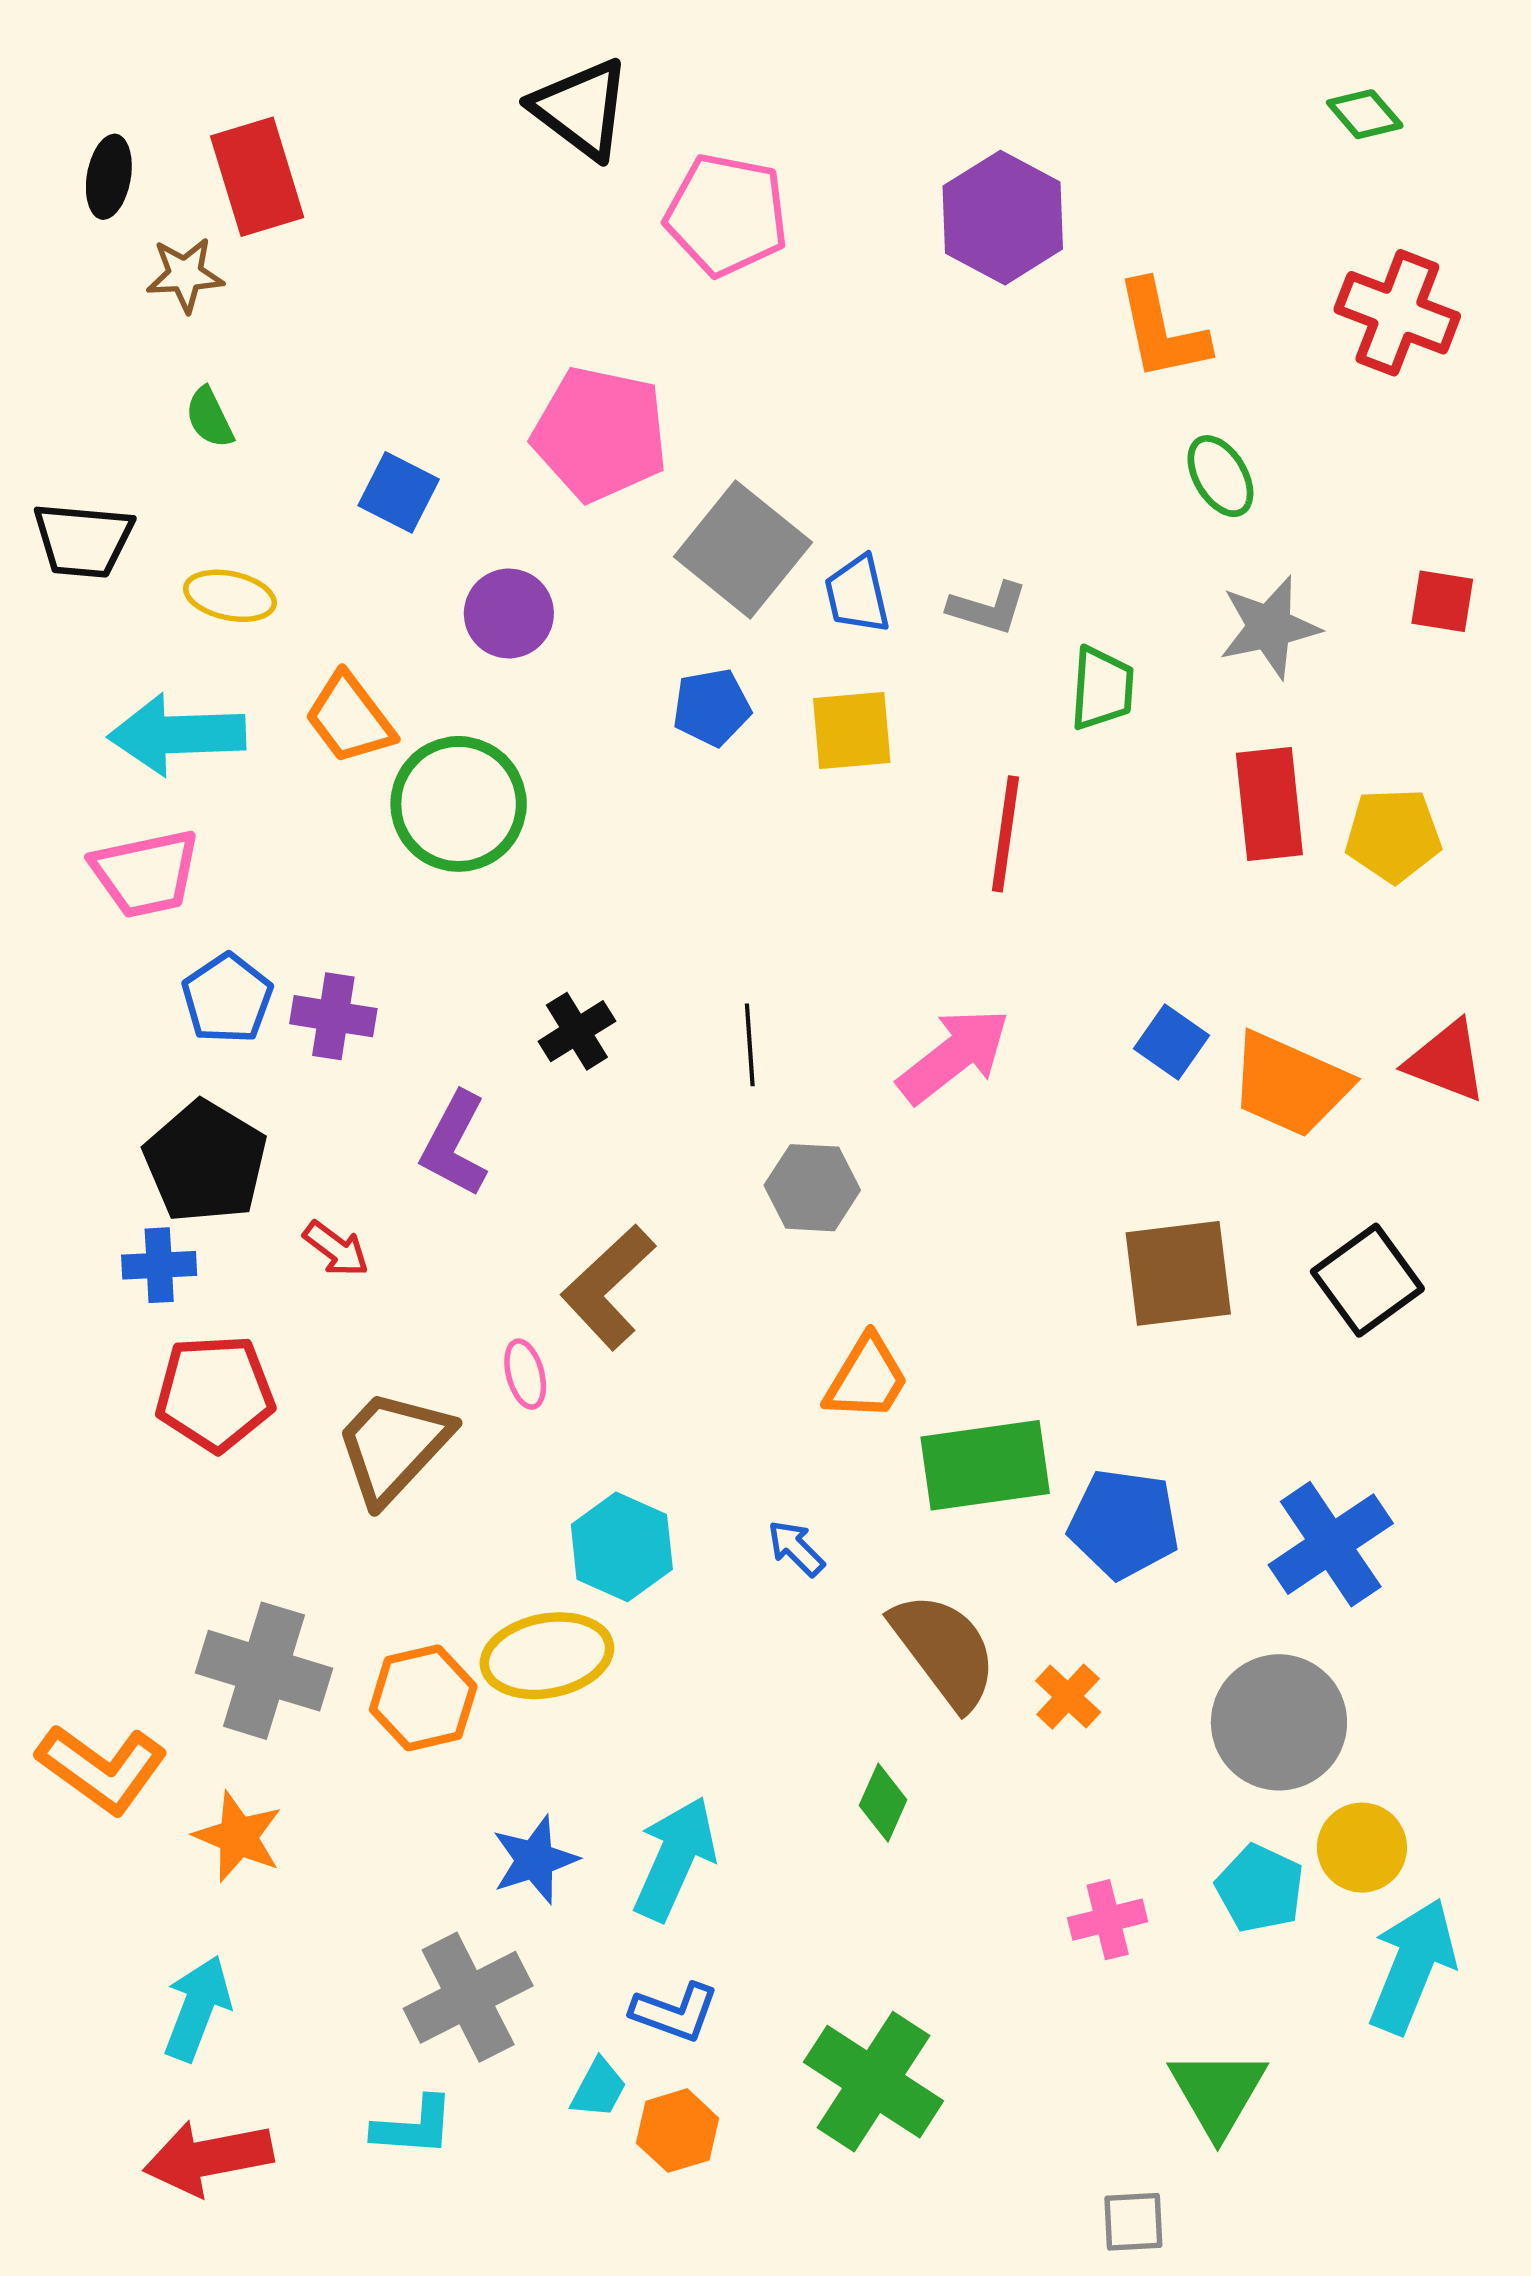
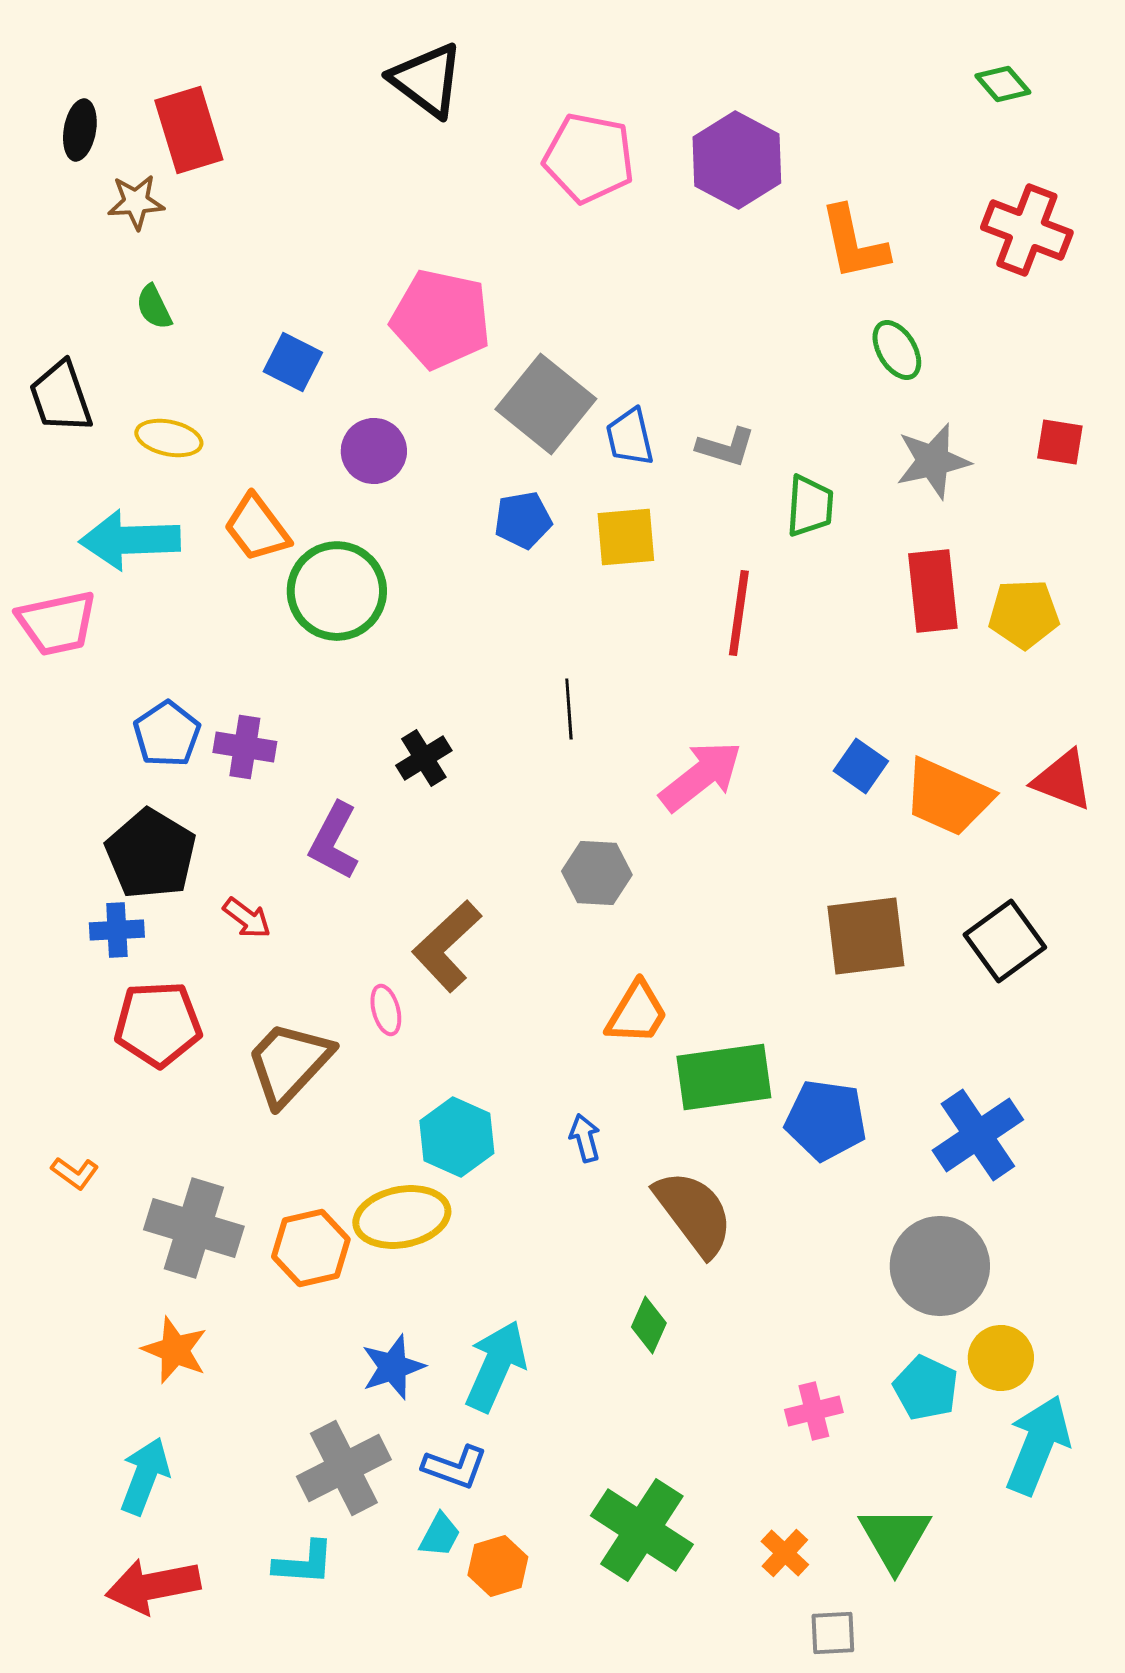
pink pentagon: (727, 215) -> (589, 158), moved
black trapezoid: (83, 540) -> (61, 397), turned 66
pink trapezoid: (146, 873) -> (57, 623), moved
black line: (750, 1045) -> (569, 709), moved
blue arrow: (796, 1548) -> (585, 1138), turned 30
orange cross: (1068, 1697) -> (785, 1553), moved
orange L-shape: (102, 1769) -> (75, 1173), moved, size x0.5
blue L-shape: (675, 2012) -> (455, 1467), moved

